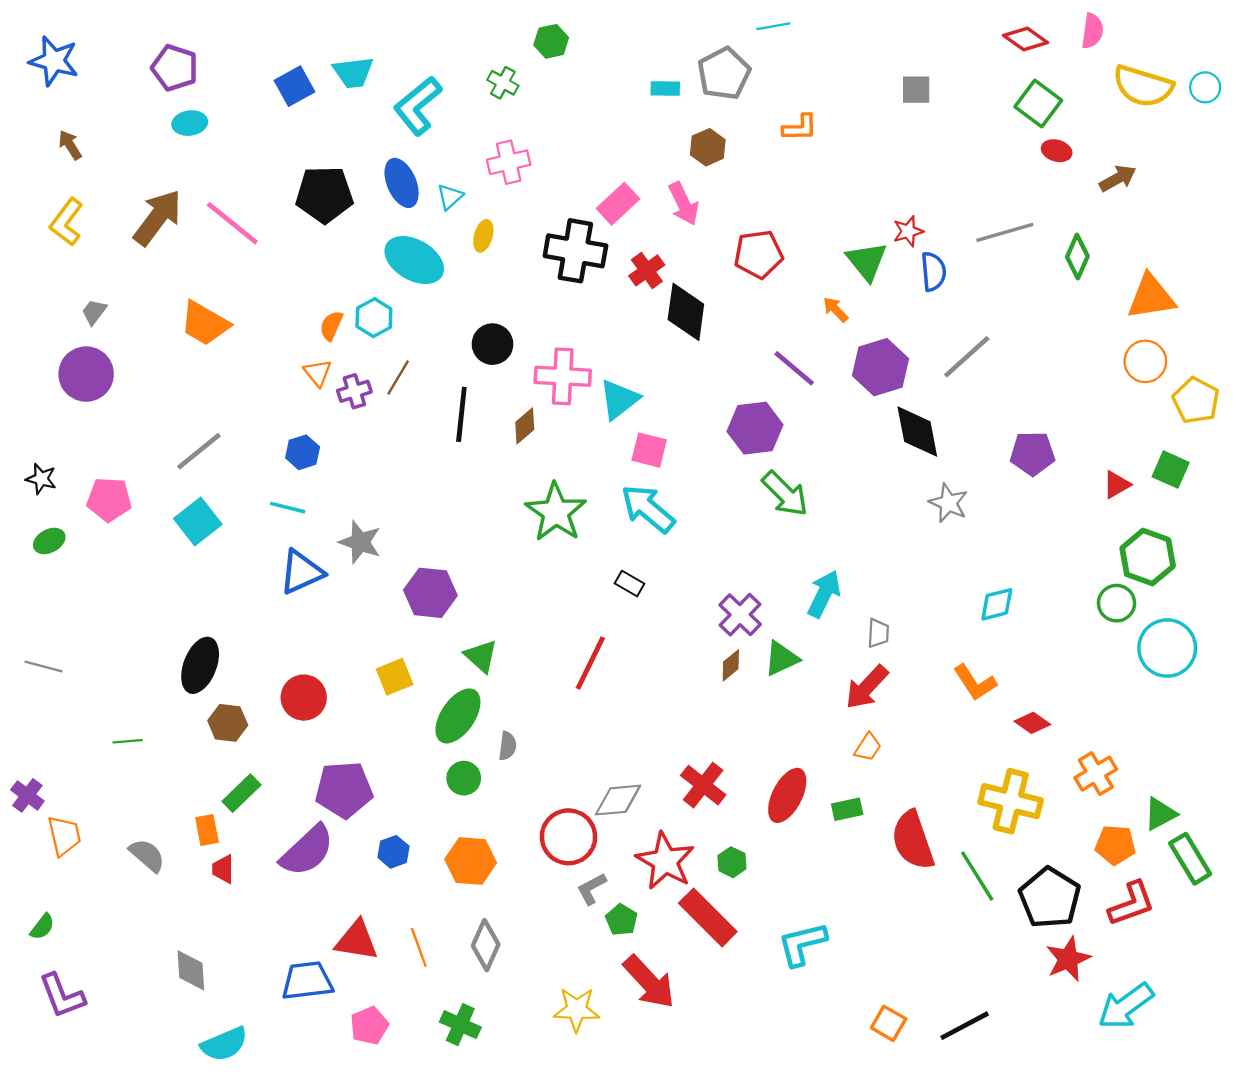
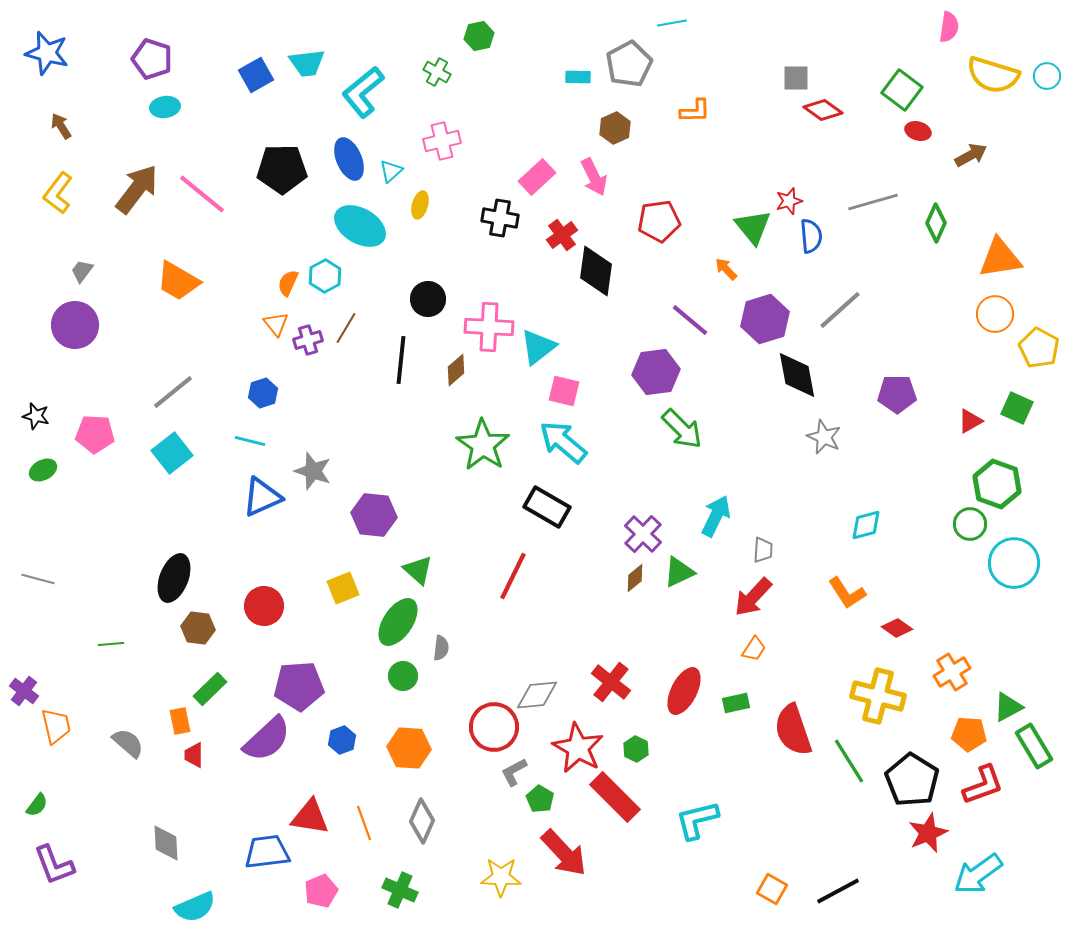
red diamond: (1026, 39) -> (823, 110), moved
black cross: (575, 251) -> (500, 218), size x0.7
black rectangle: (630, 584) -> (547, 507), size x1.8

